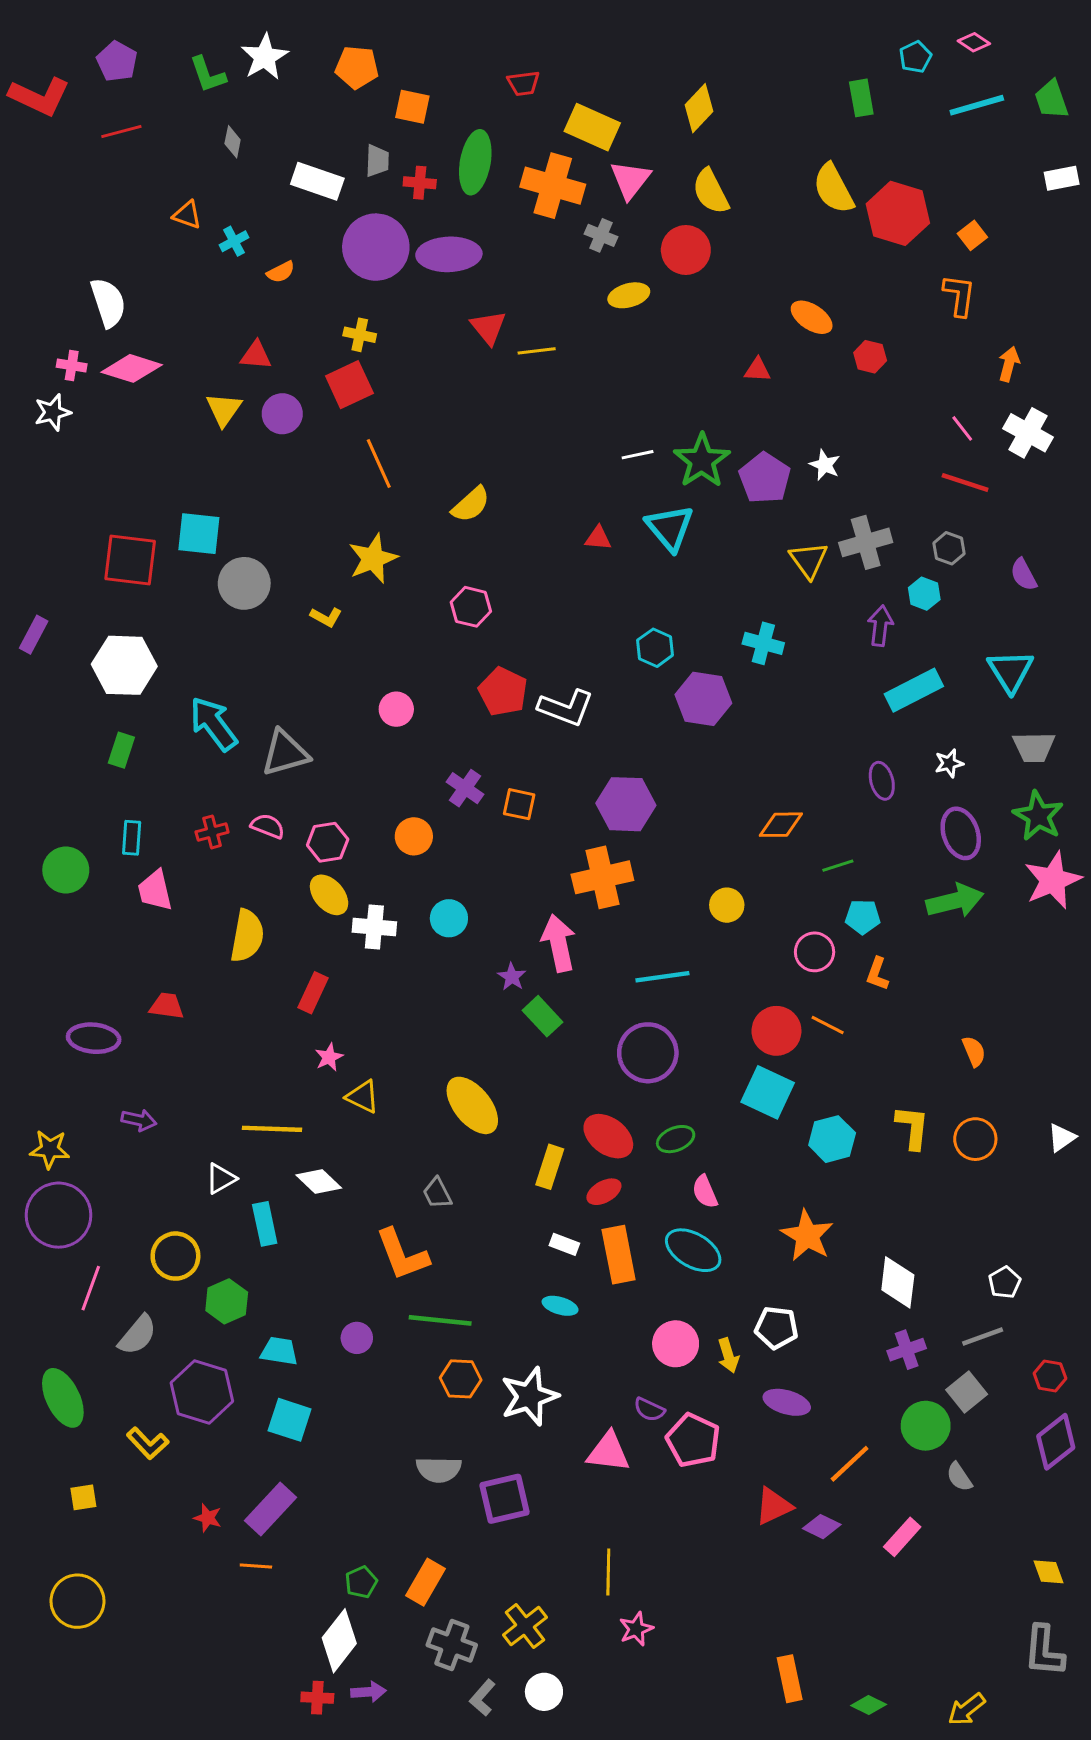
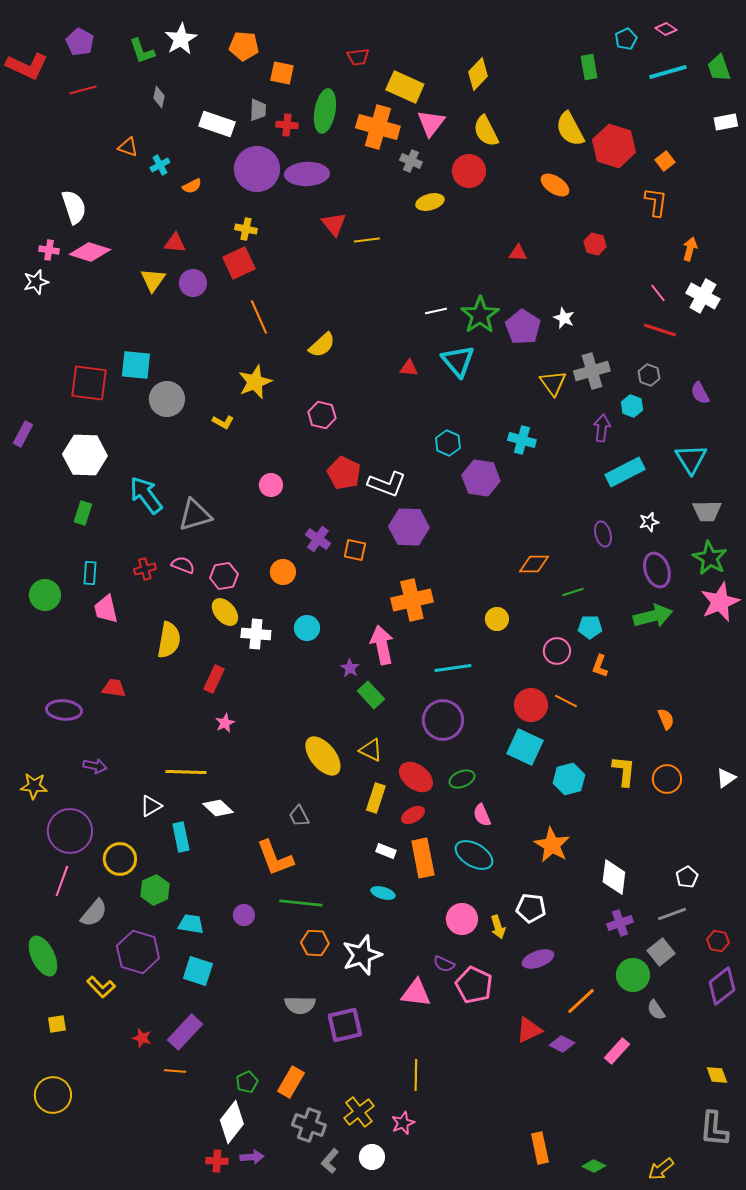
orange ellipse: (812, 317) -> (555, 185), moved
purple hexagon: (626, 804) -> (409, 527), moved
yellow triangle: (363, 1097) -> (371, 750), moved
purple circle: (58, 1215) -> (70, 831), moved
purple ellipse: (787, 1402) -> (538, 959), turned -36
pink star: (636, 1629) -> (403, 1123), moved

